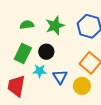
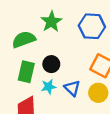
green semicircle: (27, 25) -> (24, 39), size x1.5
green star: (55, 26) -> (51, 22), moved

